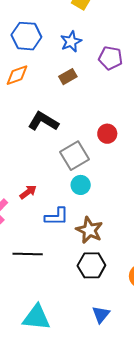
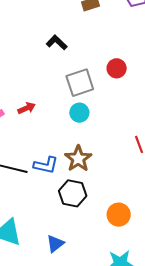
black L-shape: (43, 121) -> (57, 42), size x0.7
blue L-shape: (57, 217) -> (46, 165), moved
blue triangle: (101, 314) -> (55, 244), moved

